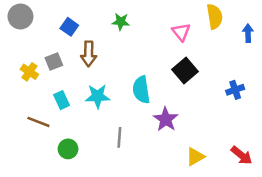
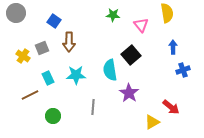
green star: (121, 22) -> (113, 15), moved
blue arrow: (248, 33) -> (173, 47), moved
black square: (185, 71) -> (131, 55), moved
brown line: (38, 122) -> (30, 95), turned -48
red arrow: (242, 155) -> (171, 107), moved

